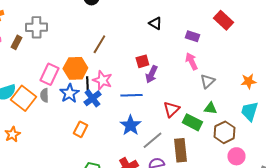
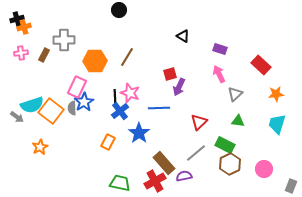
red rectangle: (223, 20) -> (261, 65), moved
orange hexagon: (75, 68) -> (95, 61), moved
blue star: (69, 93) -> (84, 102), moved
green rectangle: (192, 122) -> (225, 145), moved
blue star: (130, 125) -> (139, 133), moved
brown hexagon: (224, 132) -> (230, 164), moved
gray line: (152, 140) -> (196, 153), moved
brown rectangle: (180, 150) -> (164, 163), moved, turned -35

